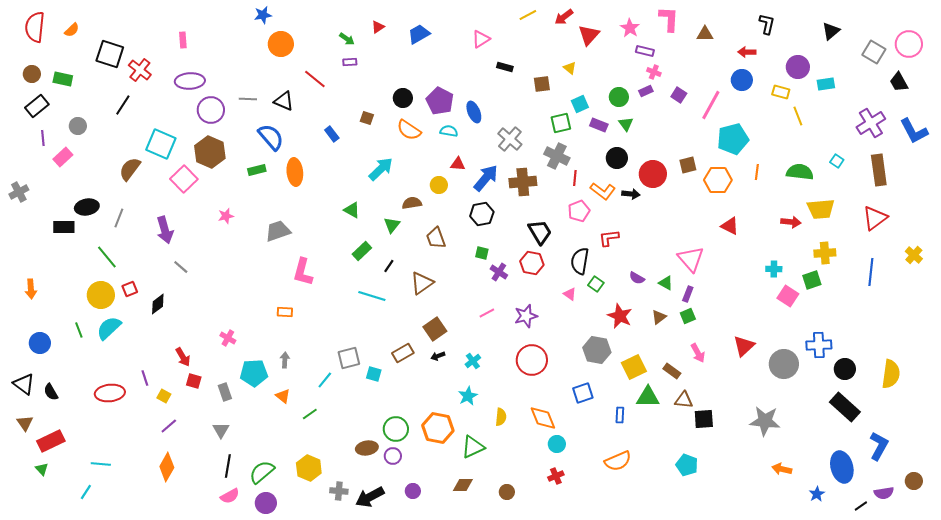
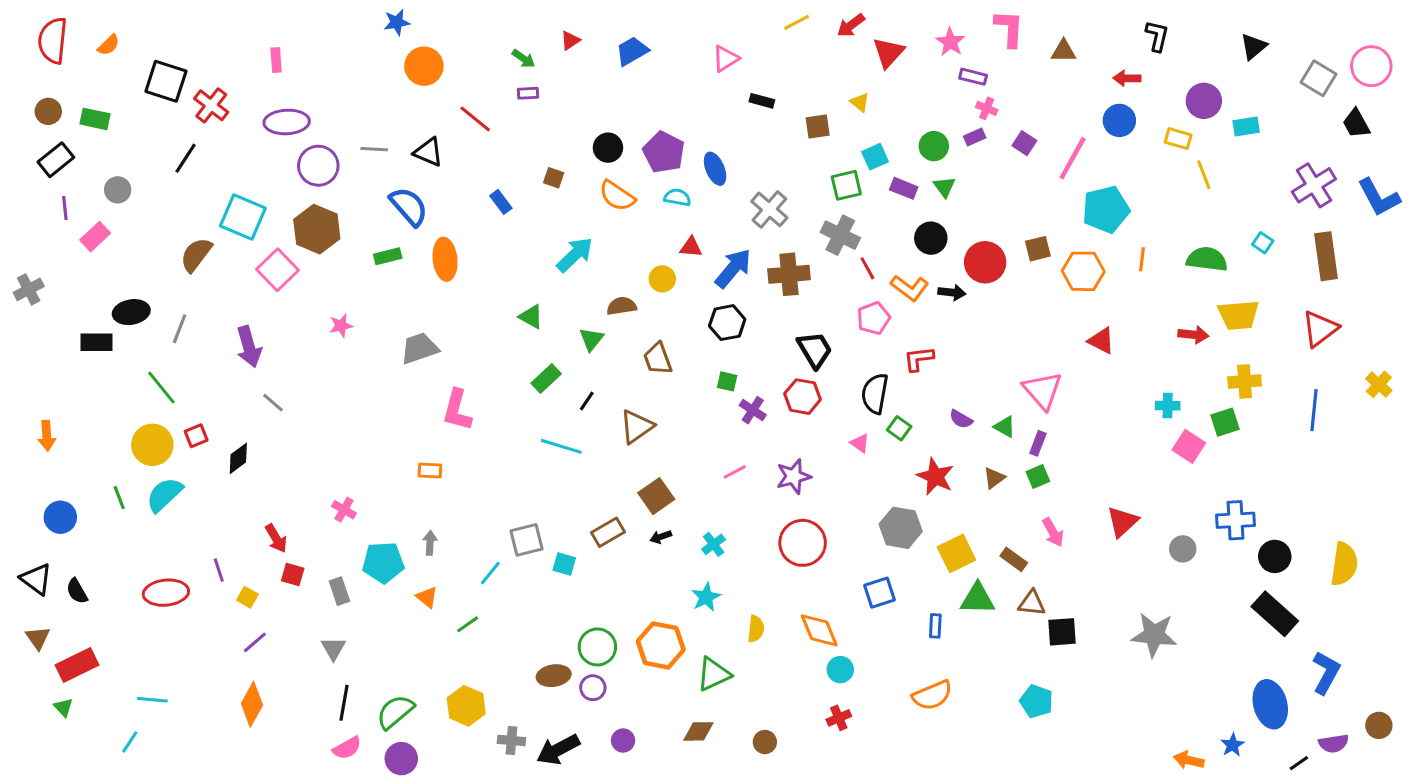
red line: (575, 178) -> (867, 268), turned -35
gray circle: (784, 364) -> (1183, 549), size x0.6
orange arrow: (782, 469) -> (1189, 760), moved

